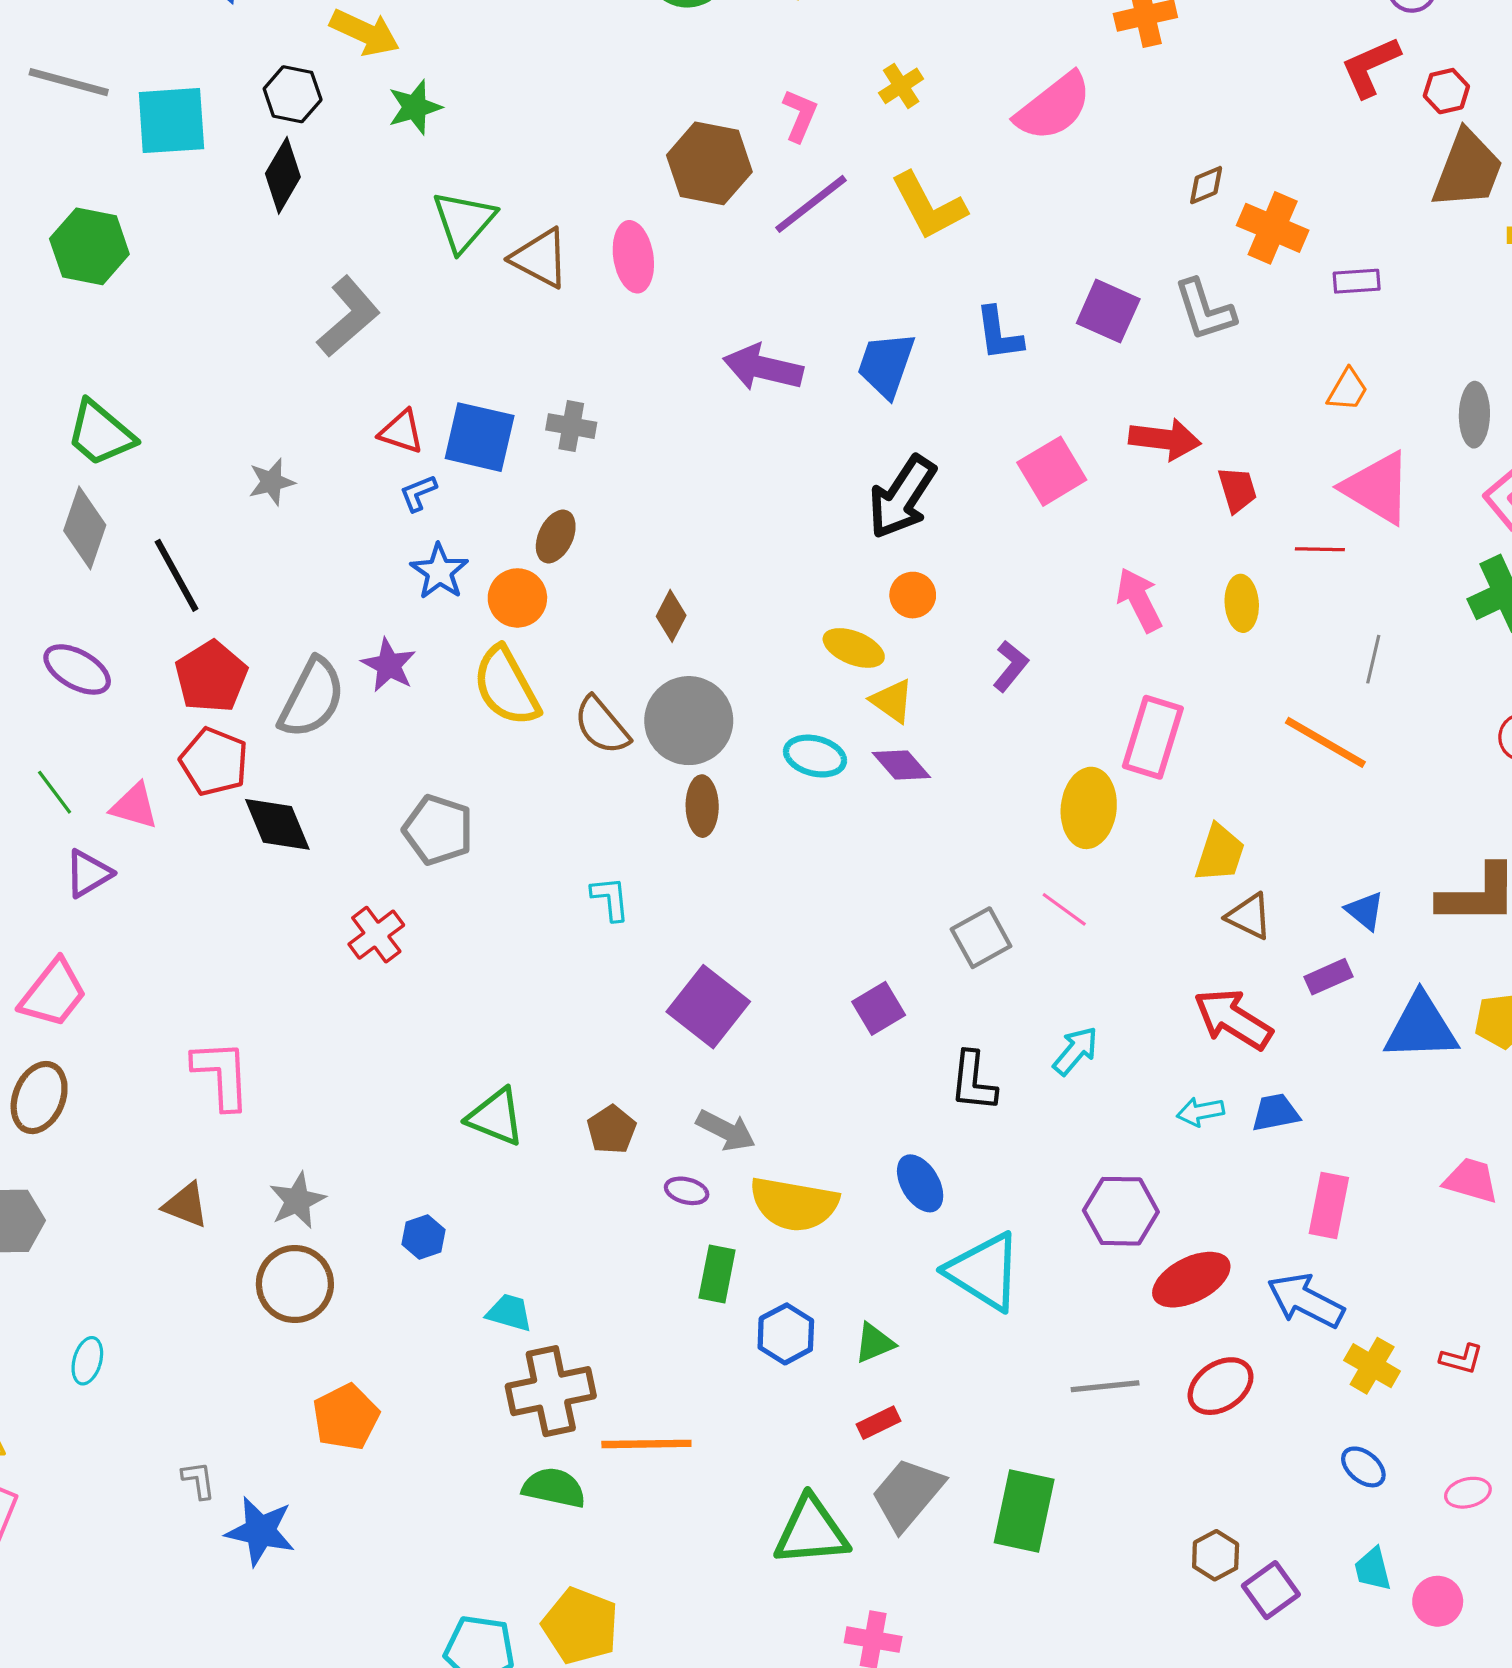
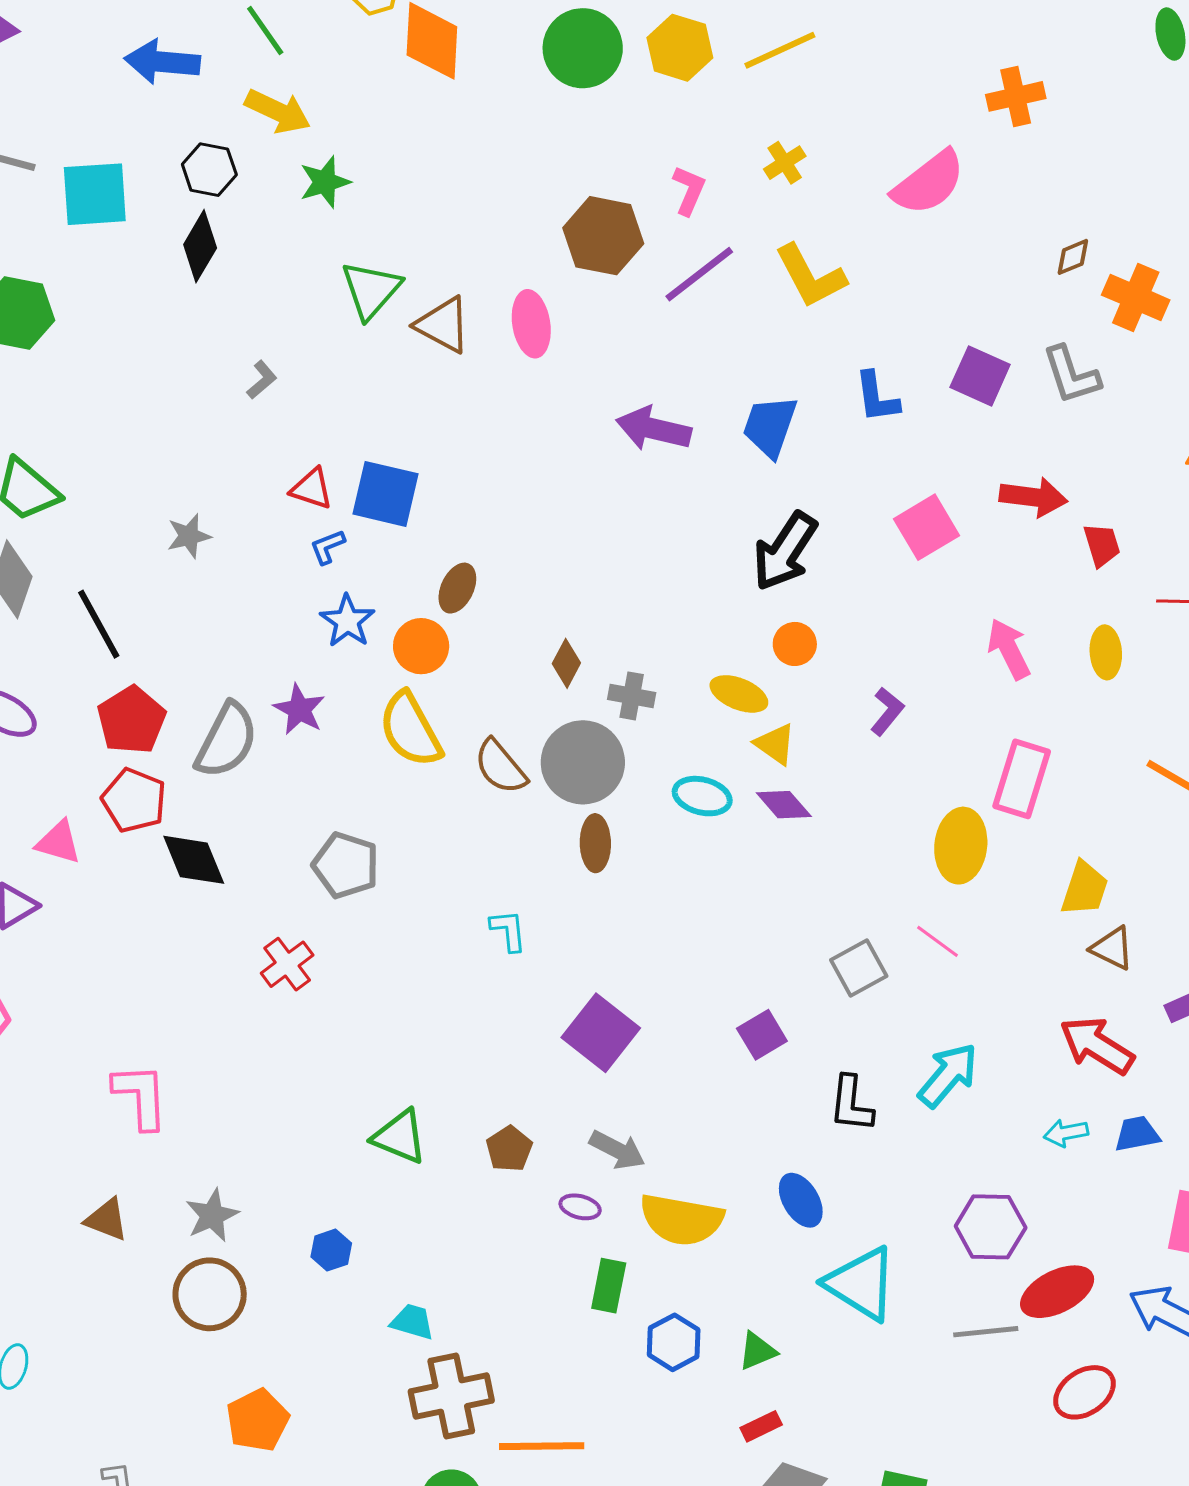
gray L-shape: (348, 317) -> (262, 380), size x0.5
gray cross: (571, 426) -> (632, 696), moved
cyan arrow: (1076, 1051) -> (948, 1075), size x1.4
gray line: (1105, 1386) -> (986, 1332), moved

